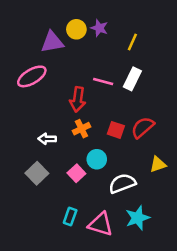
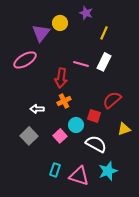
purple star: (99, 28) -> (86, 13), moved
purple triangle: (52, 42) -> (41, 33), turned -42
red square: (116, 130) -> (94, 116), moved
white semicircle: (122, 183) -> (96, 144), turned 50

